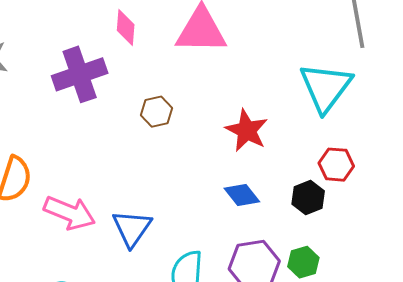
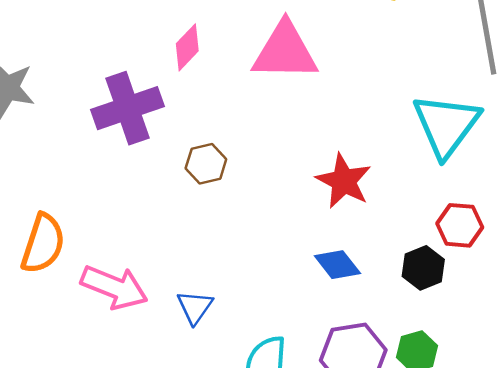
pink diamond: (126, 28) -> (187, 47), turned 39
brown hexagon: (156, 112) -> (206, 164), moved
blue triangle: (132, 228) -> (195, 307), size x0.7

